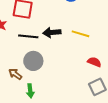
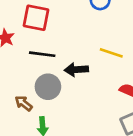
black arrow: (52, 33) -> (76, 70), moved

